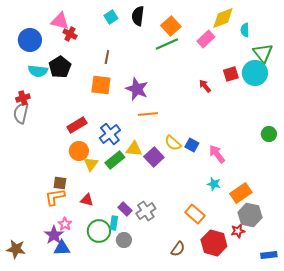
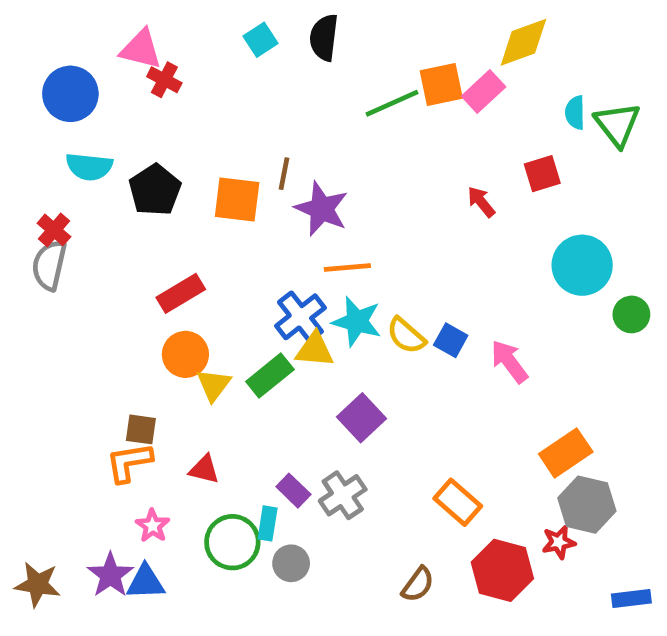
orange square: (171, 26) -> (441, 84), moved, turned 30
cyan semicircle: (245, 30) -> (575, 113), moved
brown line: (107, 57) -> (284, 174), moved
black pentagon: (60, 67) -> (155, 190), moved
cyan circle: (255, 73) -> (582, 265), moved
red cross: (23, 98) -> (54, 230), turned -32
blue cross: (110, 134) -> (300, 317), moved
purple square: (154, 157) -> (361, 418), moved
cyan star: (214, 184) -> (357, 322), moved, size x1.5
purple star: (54, 235) -> (110, 575), moved

